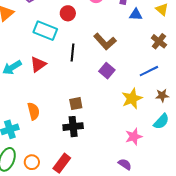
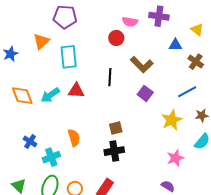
red circle: (68, 13) -> (116, 38), moved
blue triangle: (136, 15) -> (175, 45), moved
cyan rectangle: (45, 31) -> (69, 57), moved, turned 65
red triangle: (38, 64) -> (76, 91), turned 42

